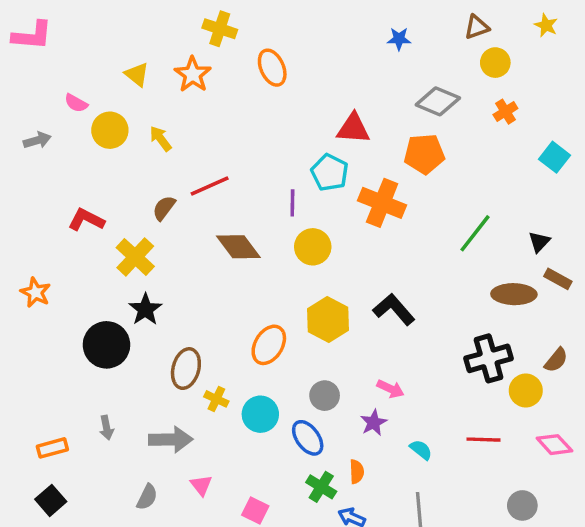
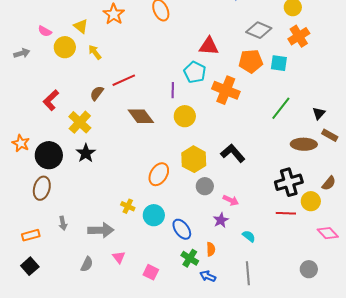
yellow triangle: (137, 74) -> (81, 26), moved
orange cross: (505, 112) -> (299, 36), size x1.5
cyan square: (554, 157) -> (279, 63), moved, turned -30
red L-shape: (86, 220) -> (51, 100), turned -70
black circle: (106, 345) -> (49, 155), moved
brown ellipse: (186, 369) -> (42, 188), moved
gray circle: (325, 396) -> (205, 186), moved
red line: (483, 440) -> (286, 213), moved

